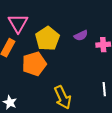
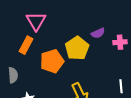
yellow pentagon: (47, 39) -> (77, 48), moved

